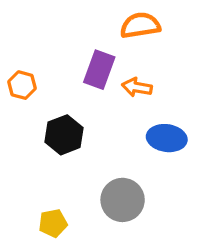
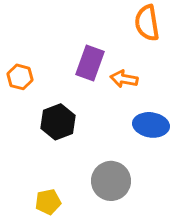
orange semicircle: (140, 25) -> (147, 23), moved, turned -90

